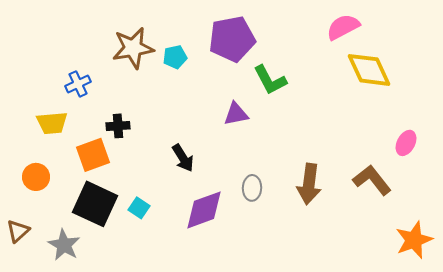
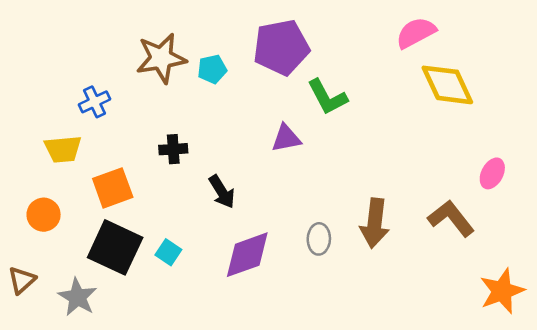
black cross: (118, 126) -> (173, 149), moved
gray ellipse: (252, 188) -> (319, 239), moved

